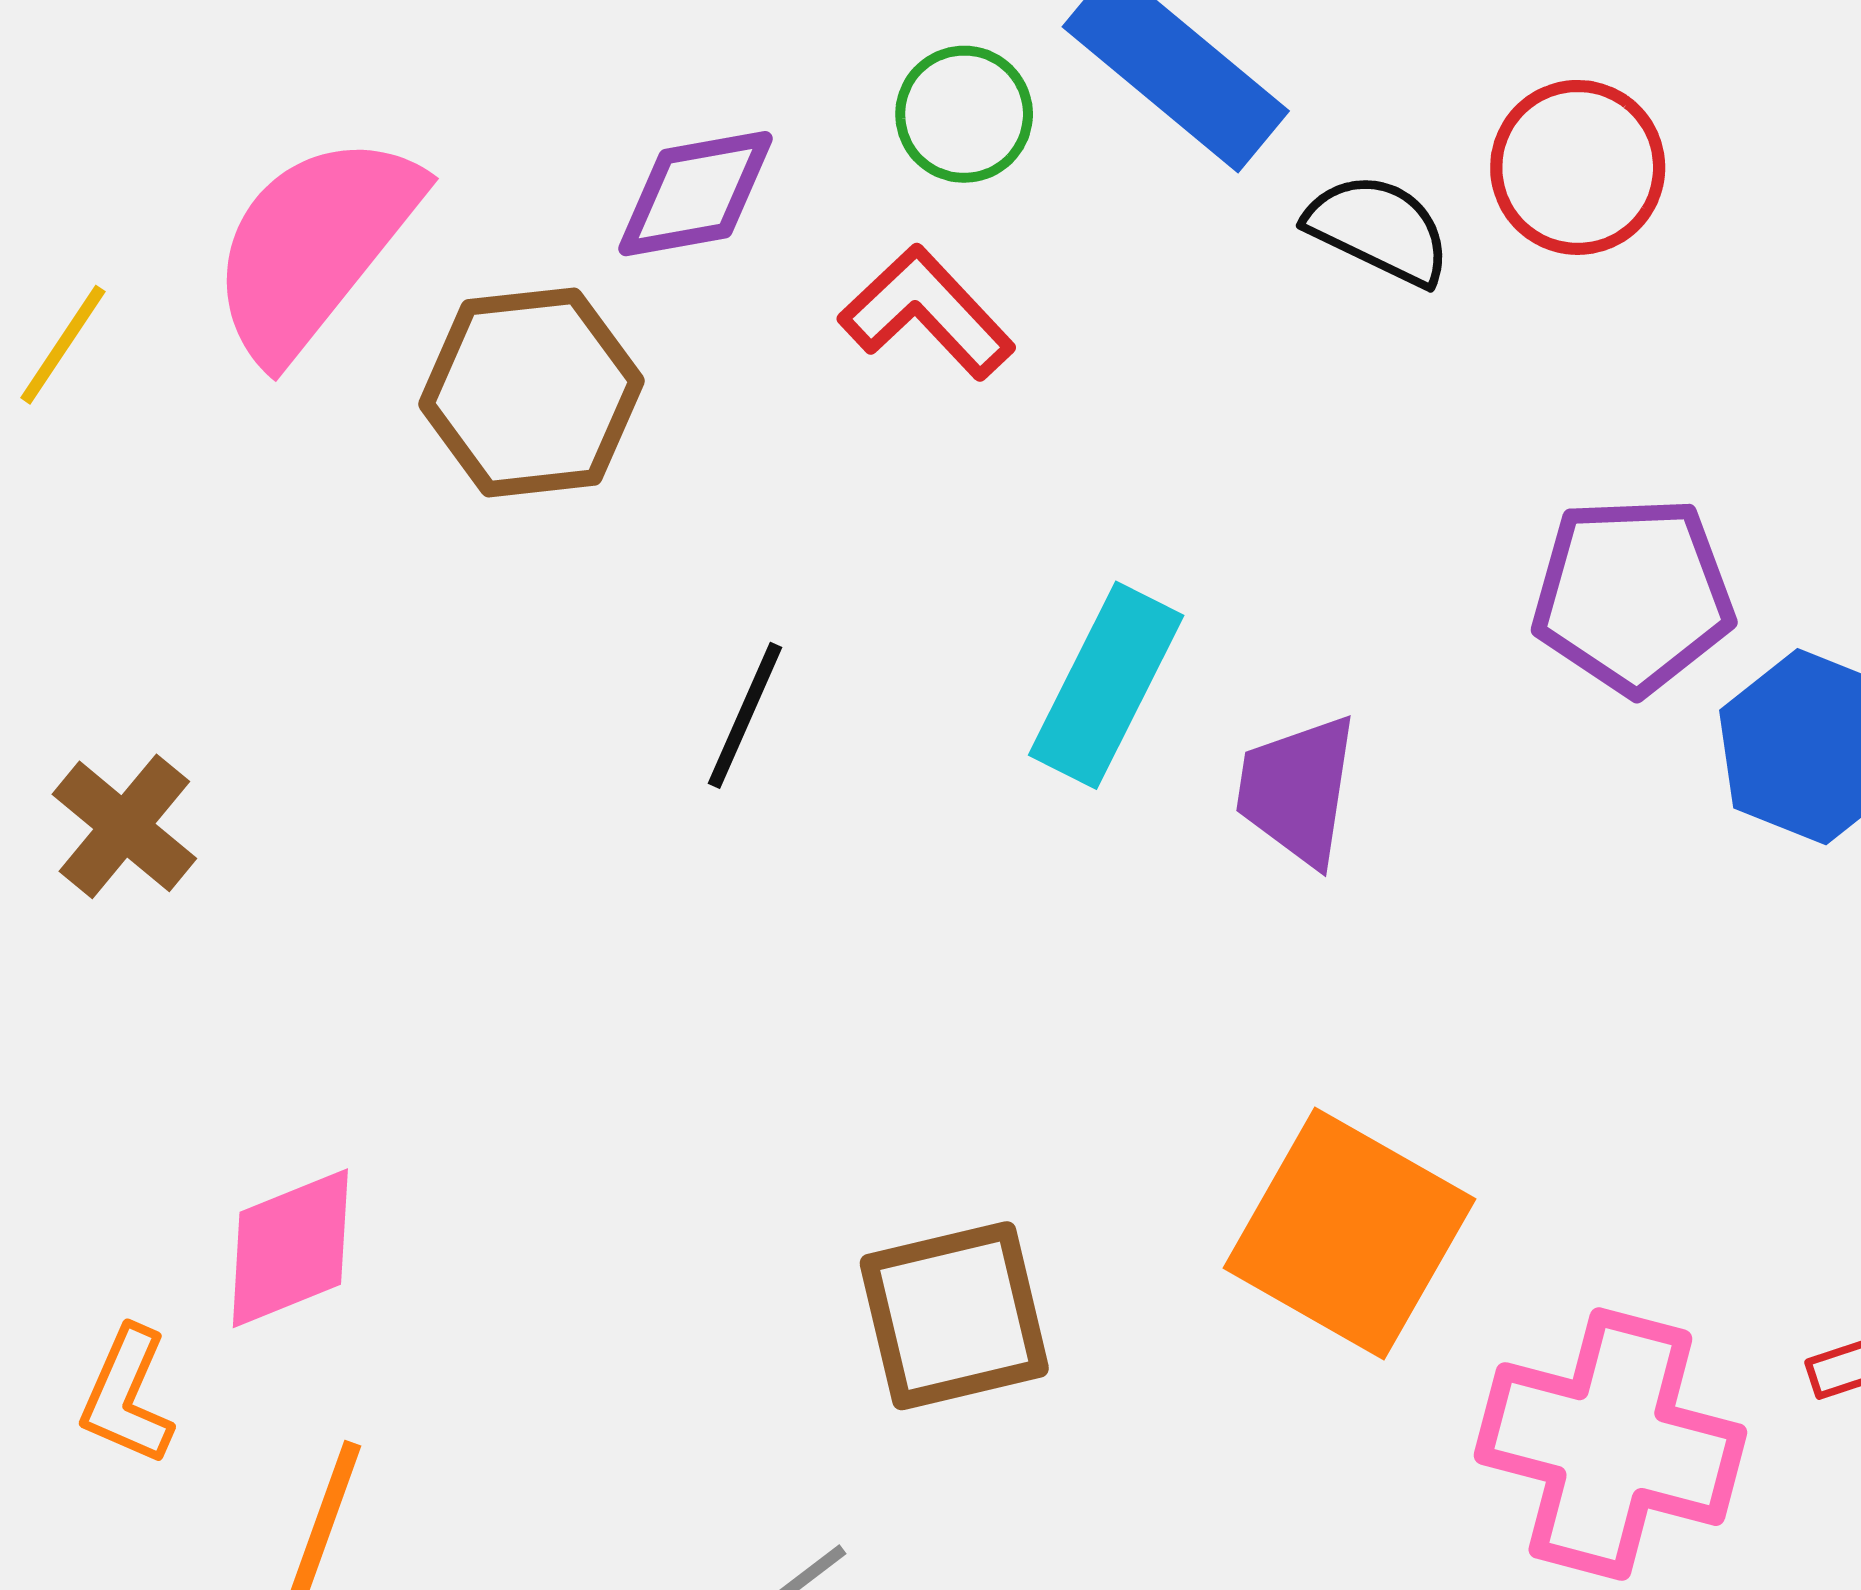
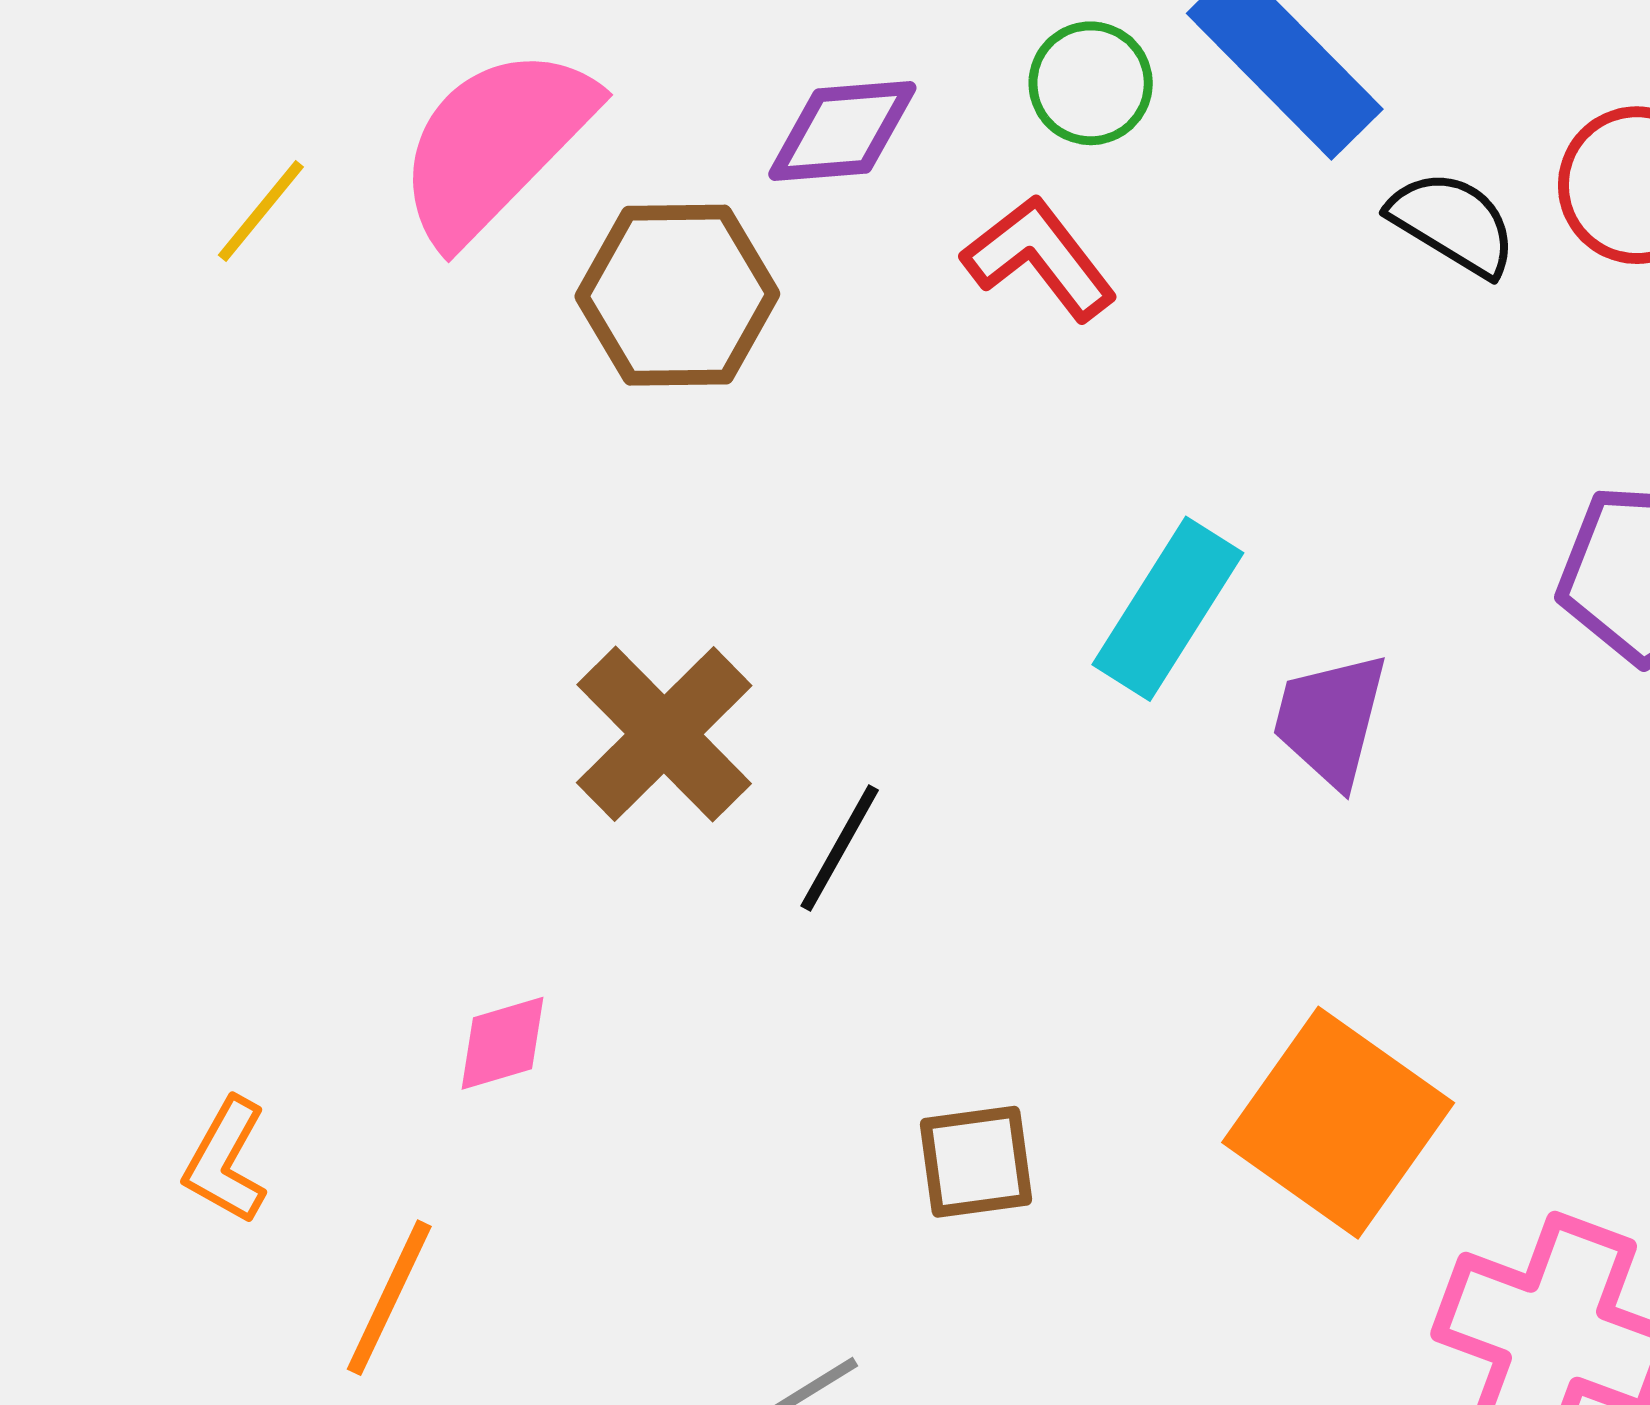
black line: (745, 715) -> (840, 848), moved
brown cross: (124, 826) -> (664, 734), moved, size x1.4
pink diamond: (290, 1248) -> (503, 1043), moved, size x0.7
brown square: (954, 1316) -> (976, 1162), size x0.7

